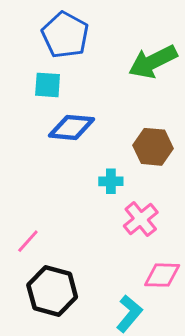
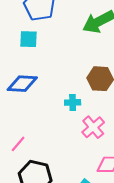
blue diamond: (72, 127) -> (22, 84), moved

